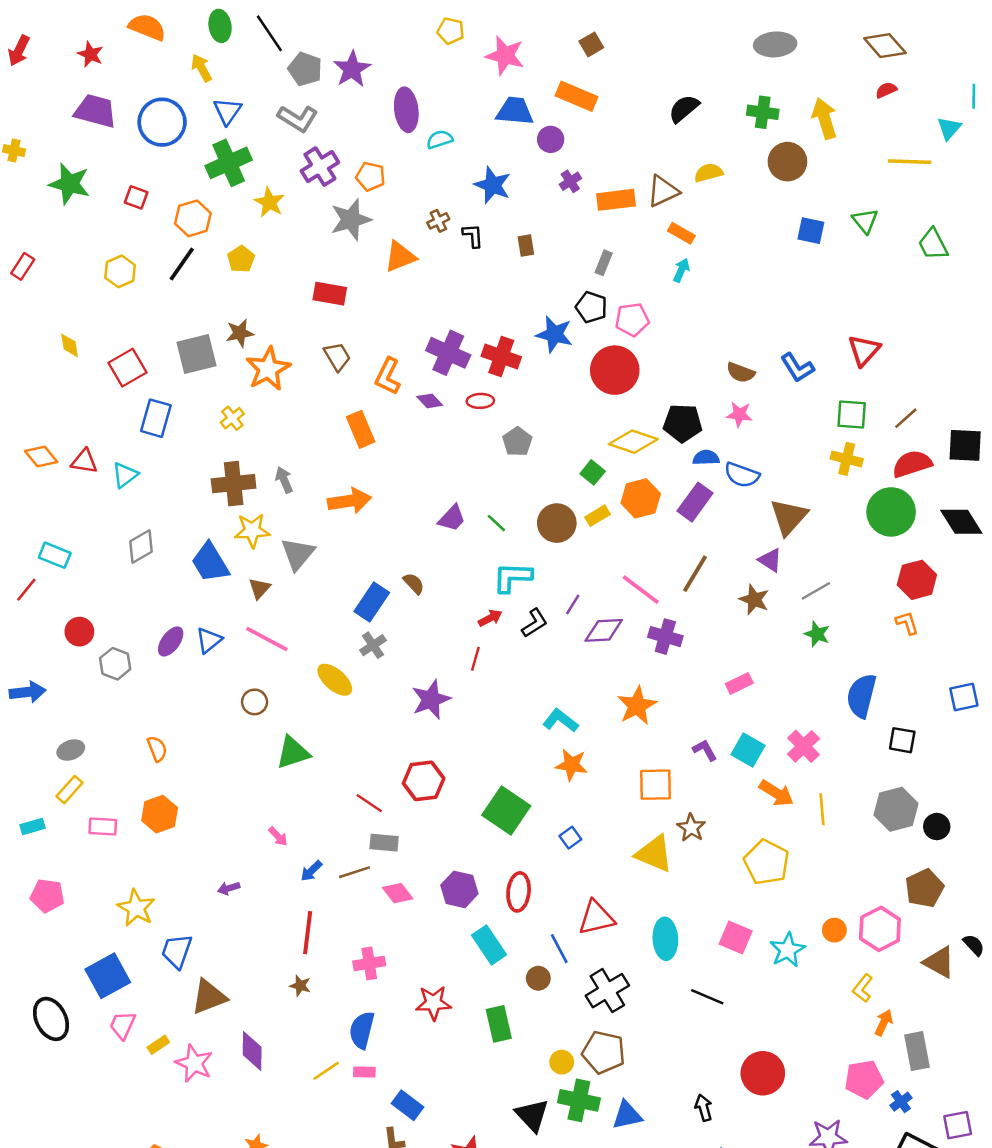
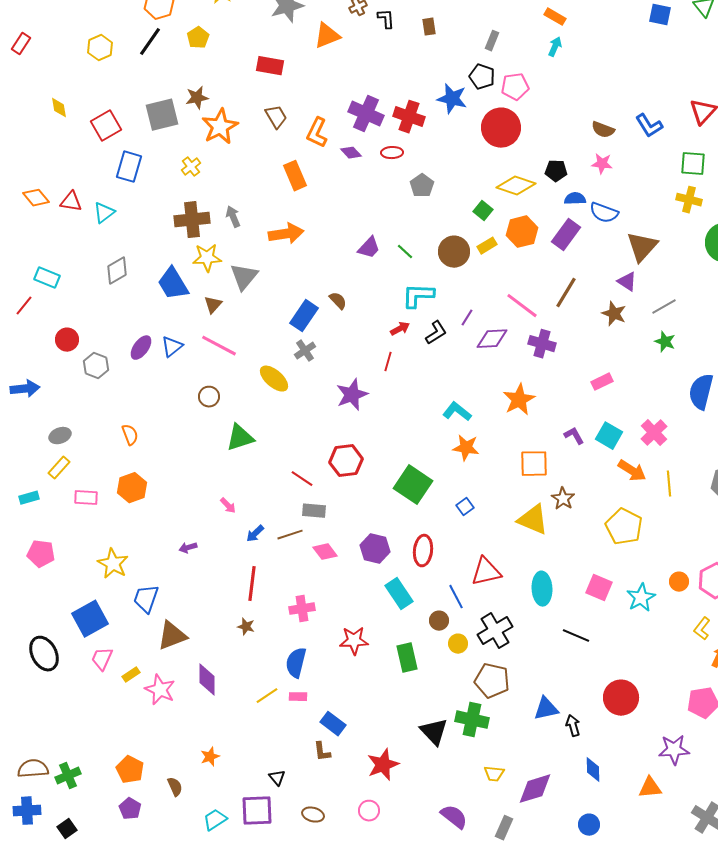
black pentagon: (683, 423) -> (556, 171), size x0.7
yellow circle: (562, 1062) -> (458, 644), moved
blue triangle: (627, 1115) -> (546, 709), moved

